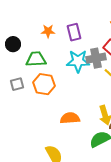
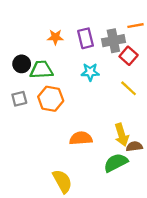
black circle: (13, 44) -> (22, 64), moved
gray cross: (96, 58) -> (113, 41), moved
cyan star: (78, 61) -> (90, 72), size x0.7

